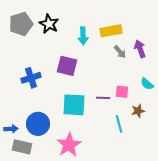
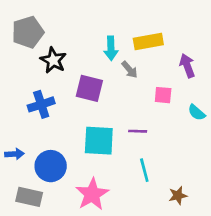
black star: (49, 24) -> (53, 60), moved
gray arrow: (120, 52) -> (130, 70), moved
pink square: (122, 92) -> (163, 95), moved
brown star: (138, 111) -> (178, 196), moved
cyan line: (119, 124) -> (144, 170), moved
blue arrow: (11, 129) -> (14, 154), moved

